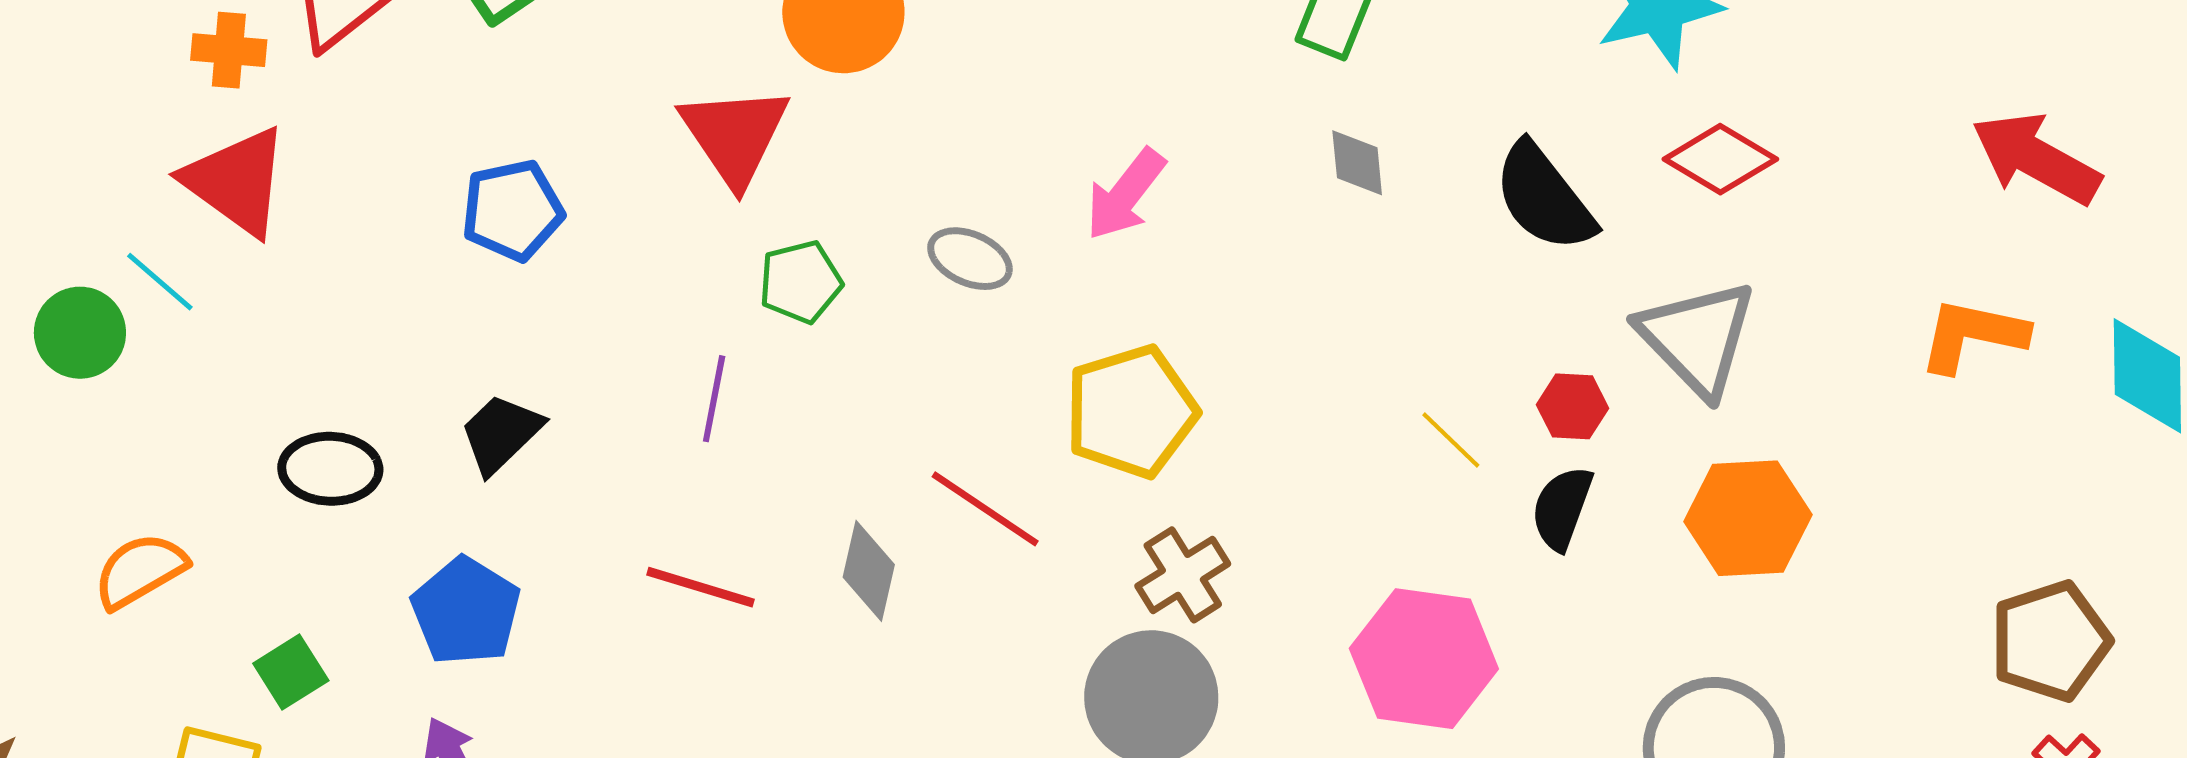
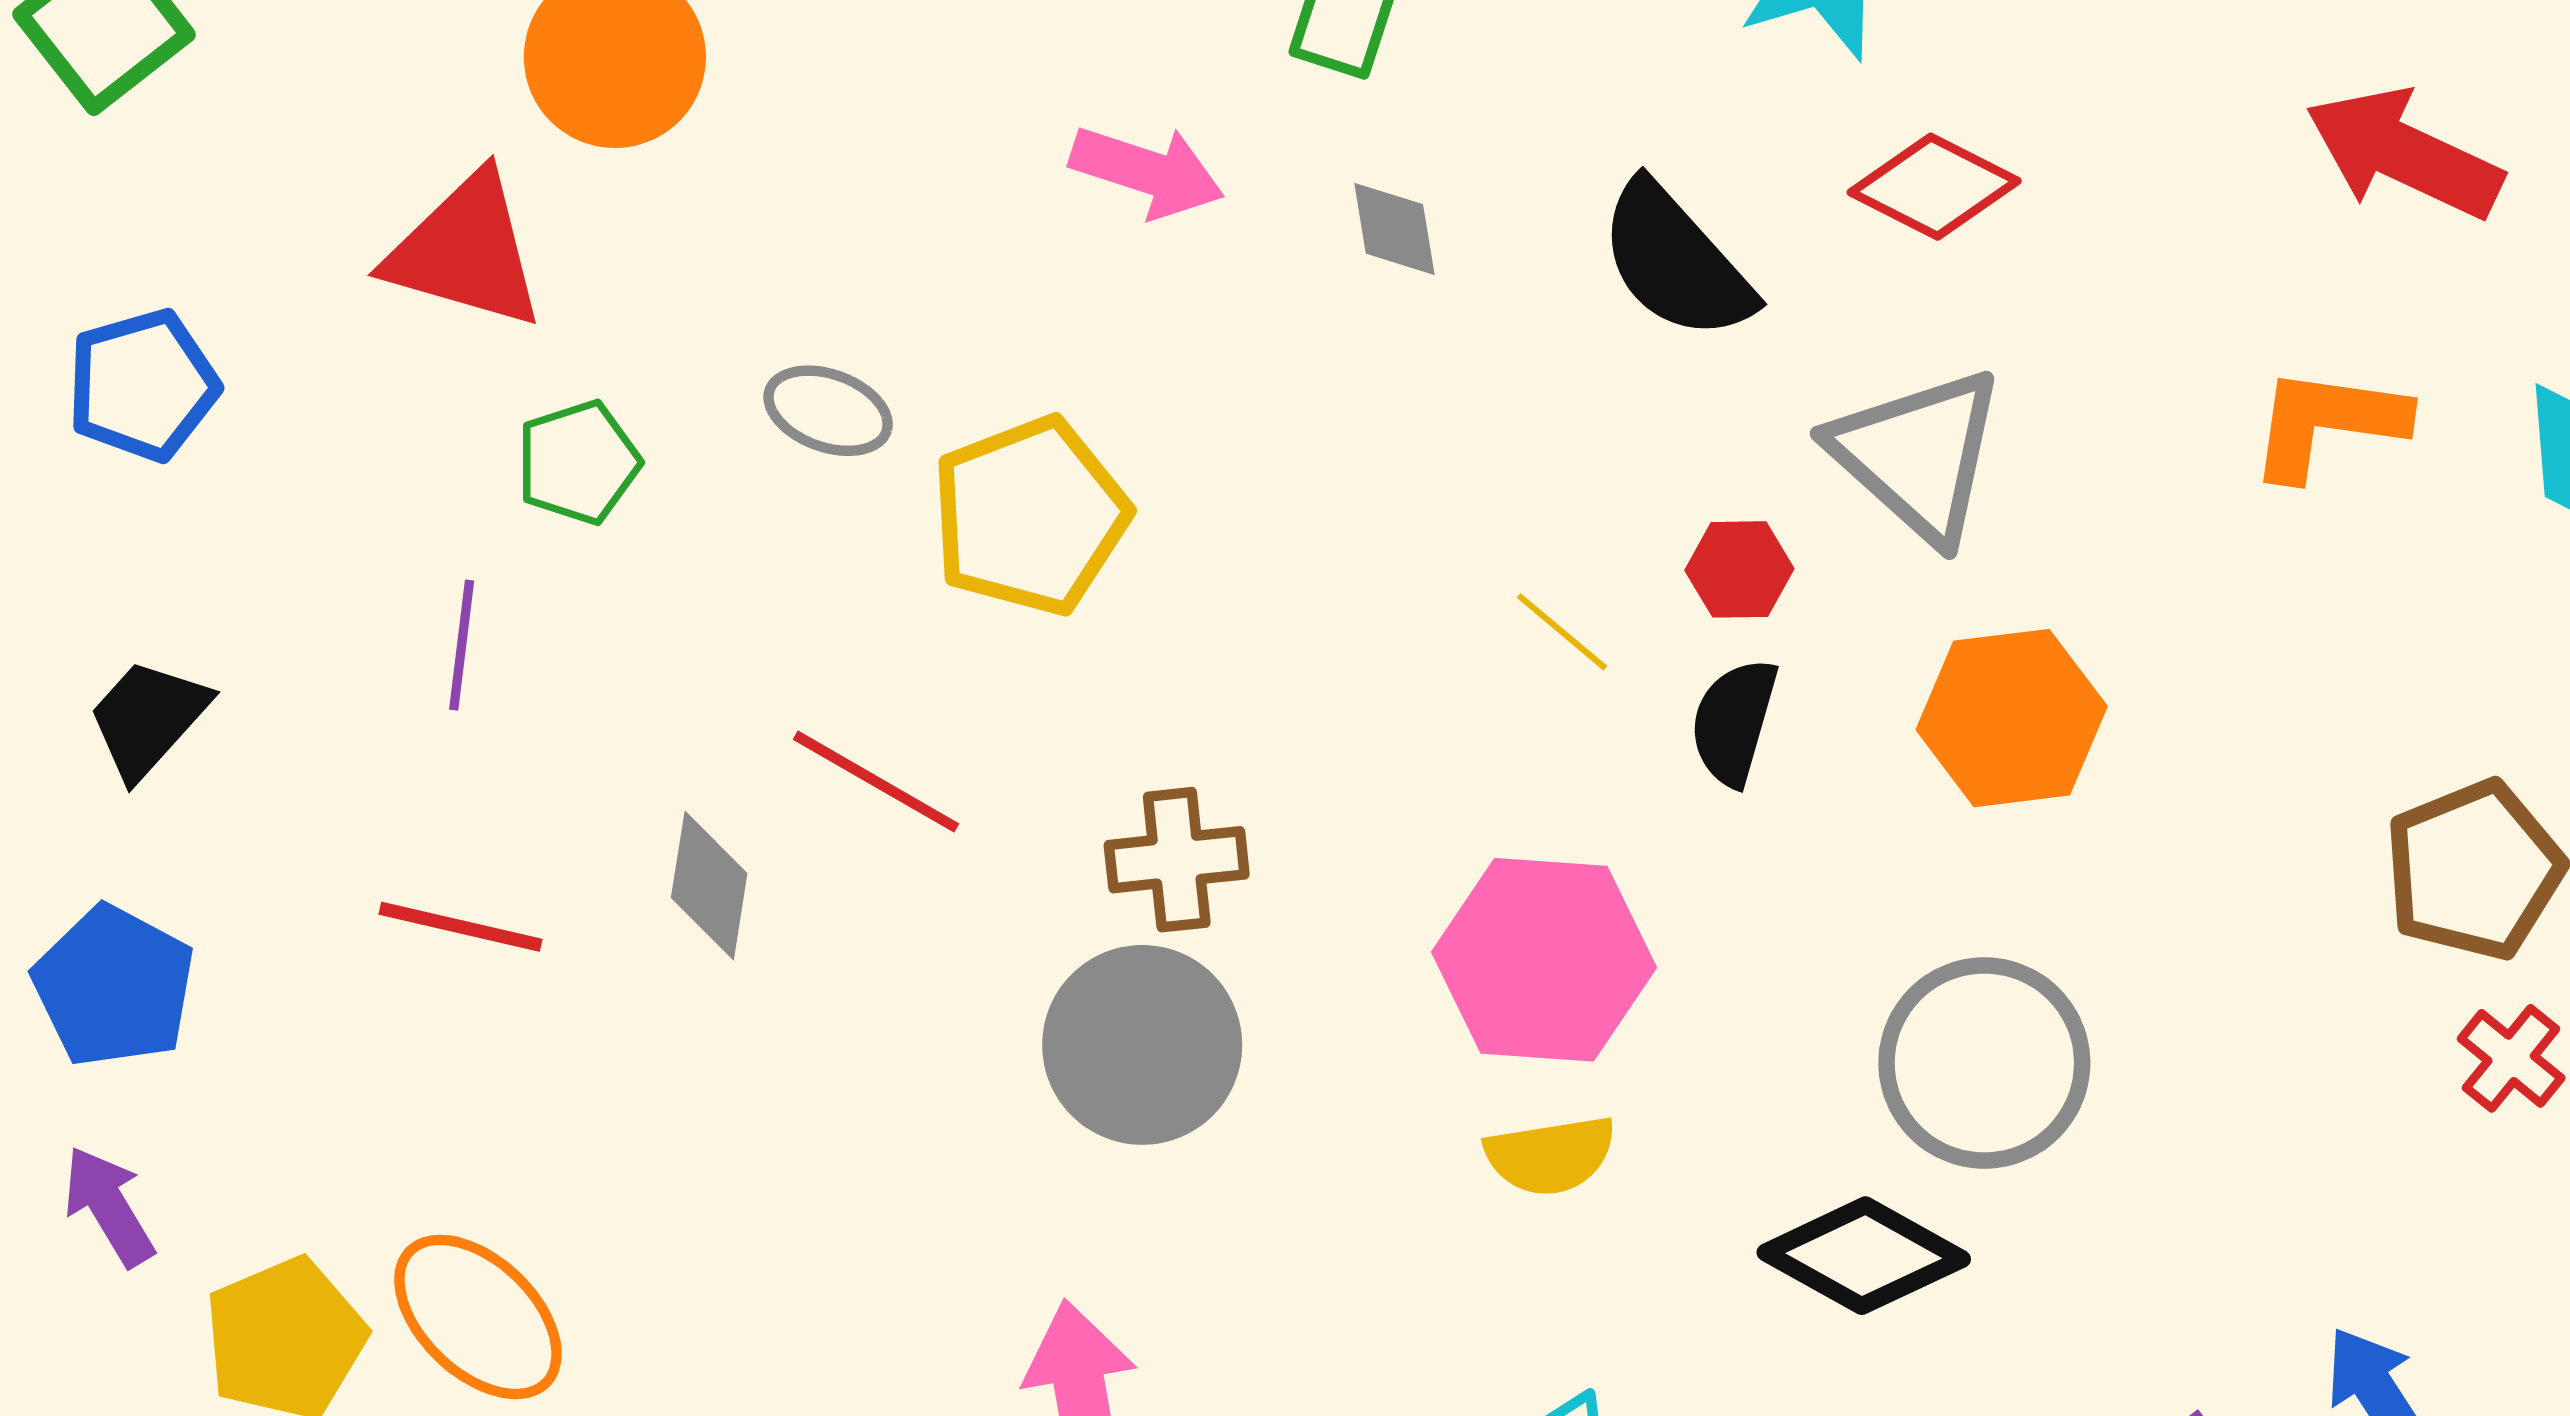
red triangle: (735, 135) -> (466, 251), turned -36
pink arrow: (1125, 194) -> (1147, 171), moved, turned -106
yellow pentagon: (1131, 412) -> (1030, 516), moved
brown cross: (1183, 575) -> (1177, 860), turned 30

